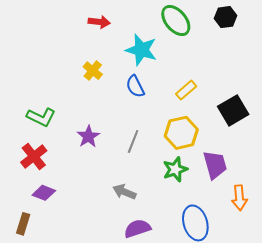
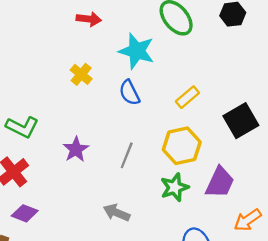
purple trapezoid: (215, 165) -> (220, 182), turned 40
orange arrow: (239, 198) -> (248, 220), turned 60

